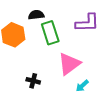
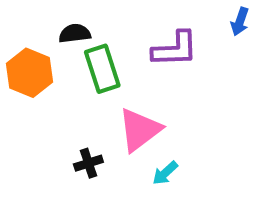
black cross: (33, 81) -> (88, 163), moved, turned -32

